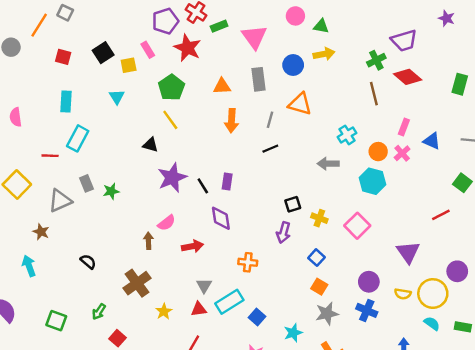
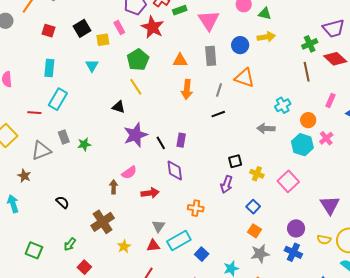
pink cross: (402, 153) -> (326, 138), moved

